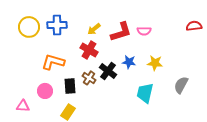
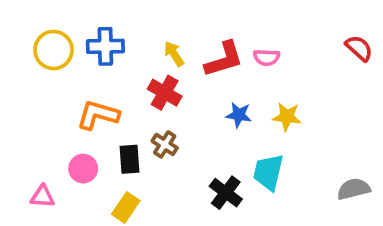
red semicircle: (194, 26) -> (359, 48), turned 49
yellow arrow: (94, 29) -> (174, 54), turned 96
black cross: (108, 71) -> (226, 193), moved
gray semicircle: (181, 85) -> (354, 189), moved, turned 48

